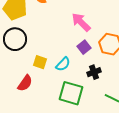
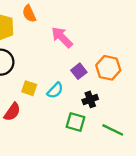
pink arrow: (81, 22) -> (62, 37), moved
green square: (71, 93) -> (75, 122), moved, size x0.7

